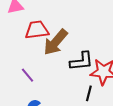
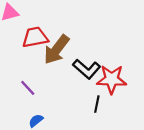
black L-shape: (81, 61) -> (87, 69), turned 50

